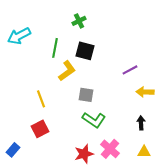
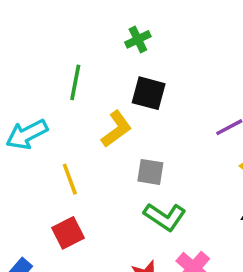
cyan arrow: (19, 36) -> (27, 134), moved
green line: (55, 48) -> (75, 82), moved

